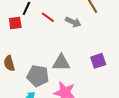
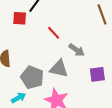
red line: (48, 17) -> (54, 33), moved
gray arrow: (73, 22) -> (77, 50), moved

